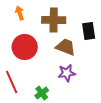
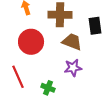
green cross: (42, 93) -> (48, 88), turned -32

